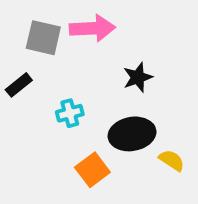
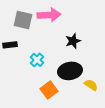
black rectangle: (19, 85) -> (10, 45), turned 32
cyan cross: (70, 113) -> (37, 60), turned -32

